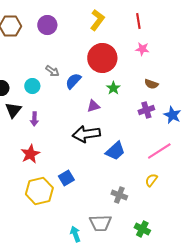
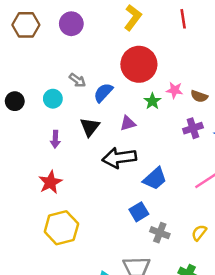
pink star: (142, 49) -> (175, 90), moved
black triangle: (13, 110) -> (90, 127), moved
blue square: (66, 178) -> (139, 212), moved
yellow semicircle: (151, 180) -> (199, 233), moved

